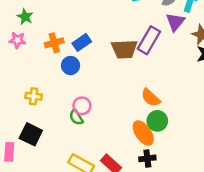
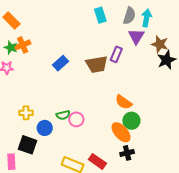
purple rectangle: (149, 40) -> (116, 54), size x0.7
orange cross: (54, 43) -> (23, 45), moved
blue circle: (70, 66) -> (45, 128), moved
pink circle: (82, 106) -> (76, 119), moved
green semicircle: (76, 117) -> (63, 115), moved, turned -64

